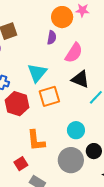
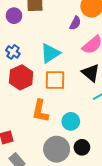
orange L-shape: (36, 141) -> (40, 111), moved

